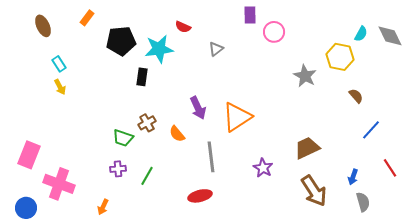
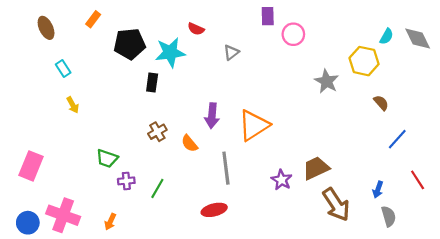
yellow arrow: (60, 87) -> (73, 105), moved
purple arrow: (198, 108) -> (212, 116), turned 30
green trapezoid: (123, 138) -> (107, 158), moved
brown trapezoid: (307, 148) -> (316, 168), moved
pink cross: (59, 184) -> (63, 215), moved

